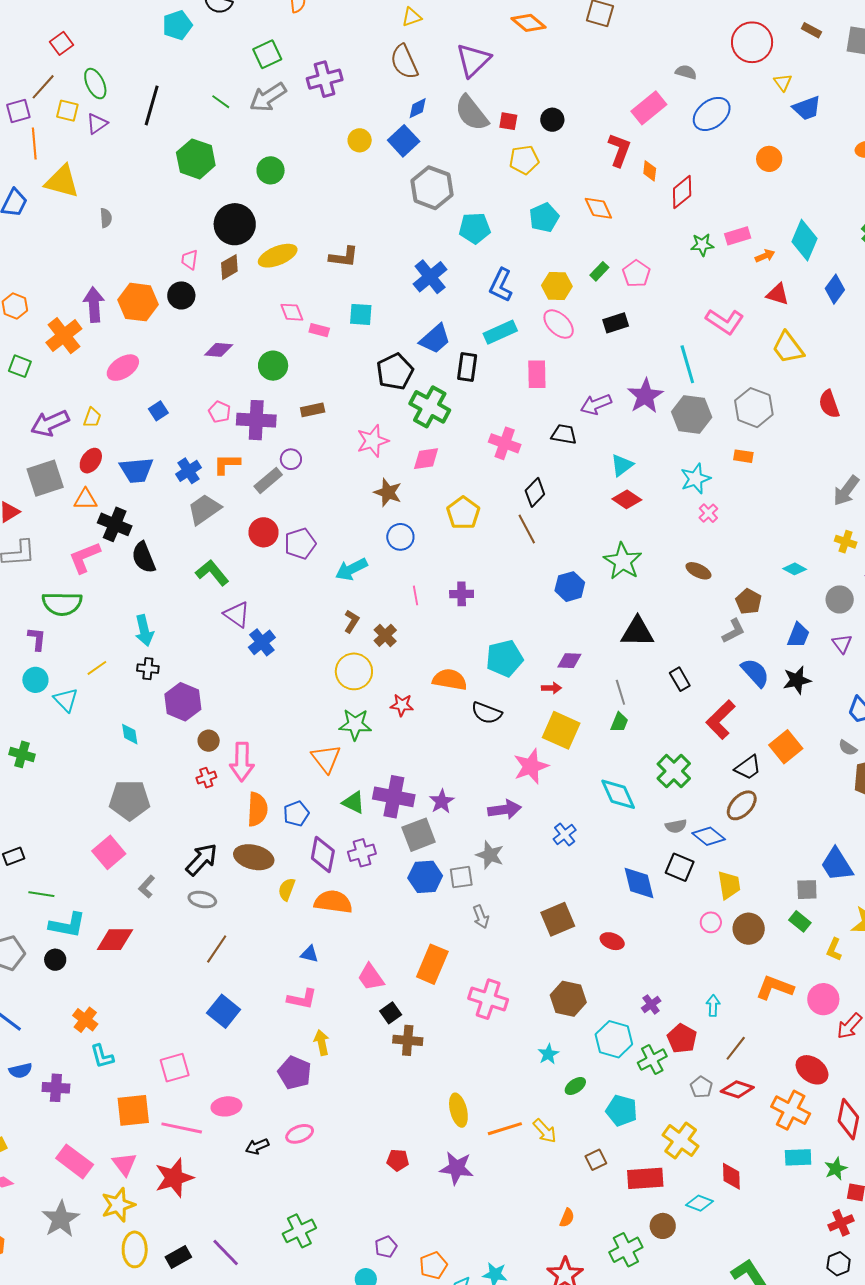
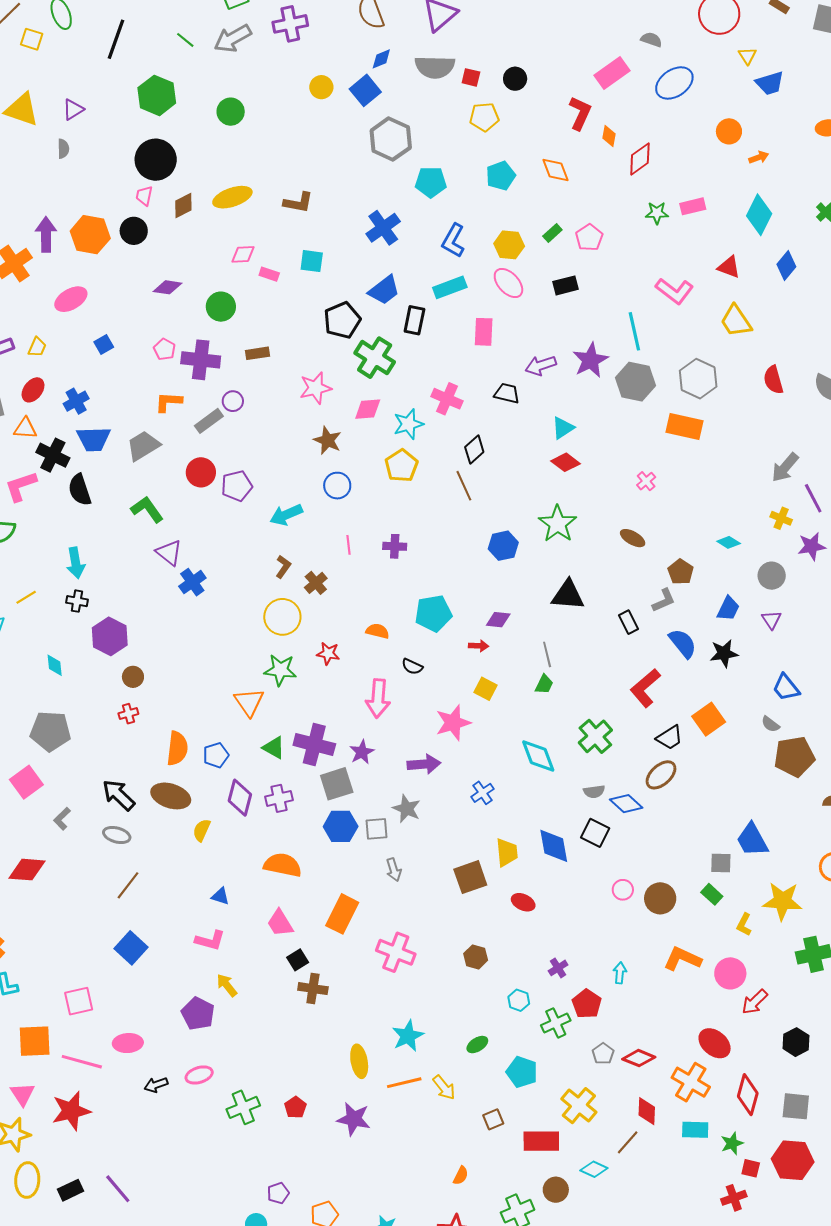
gray semicircle: (472, 113) -> (435, 67), turned -54
purple triangle: (97, 124) -> (73, 109), moved
black circle: (235, 224) -> (156, 160), moved
orange arrow: (765, 256) -> (759, 157), moved
pink diamond: (292, 312) -> (243, 254), turned -75
orange rectangle: (743, 456) -> (685, 427), size x1.8
blue trapezoid: (136, 470) -> (94, 439), moved
blue cross: (188, 471) -> (76, 401), moved
cyan star: (696, 479) -> (408, 424), moved
black rectangle: (680, 679) -> (629, 622), moved
orange semicircle: (450, 680) -> (377, 631), size x0.7
black semicircle: (487, 713) -> (412, 667), size x0.7
yellow square: (561, 730) -> (485, 689), size x0.6
pink arrow: (242, 762) -> (378, 698), moved
black arrow: (202, 859) -> (119, 795), turned -93
yellow trapezoid: (729, 885) -> (507, 852), moved
orange semicircle: (333, 902) -> (283, 865), moved
brown hexagon: (568, 999) -> (476, 957), size x0.7
cyan hexagon: (614, 1039) -> (519, 1000), size x0.6
yellow arrow: (322, 1043) -> (227, 985), turned -30
brown line: (736, 1048) -> (628, 1142), moved
cyan star: (548, 1054) -> (408, 1036), moved, size x1.5
red pentagon: (398, 1160) -> (295, 1107), turned 30
red diamond: (731, 1176) -> (647, 1111), moved
green cross: (299, 1231) -> (243, 1107), moved

